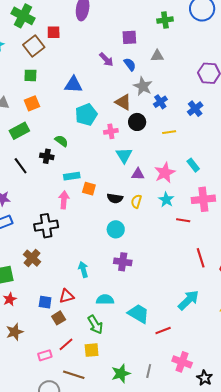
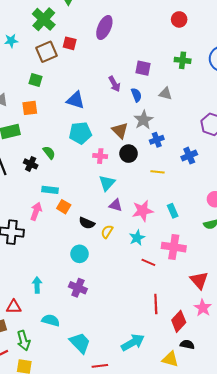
green arrow: (95, 325) -> (23, 341), moved

